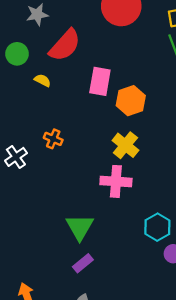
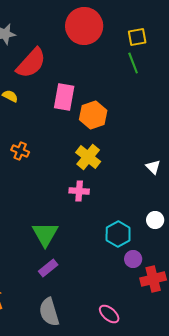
pink cross: (116, 181) -> (79, 191), size x0.7

